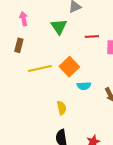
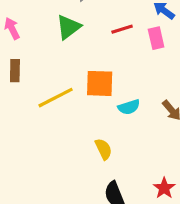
green triangle: (59, 27) -> (68, 27), turned 42
orange square: (69, 67) -> (100, 83), turned -30

